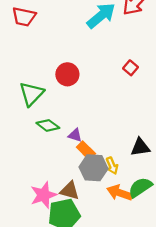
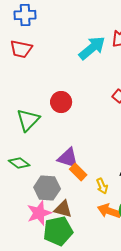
green diamond: (48, 125) -> (19, 163), moved
purple triangle: (75, 135) -> (68, 158), size x1.6
gray hexagon: (94, 168) -> (47, 188), moved

